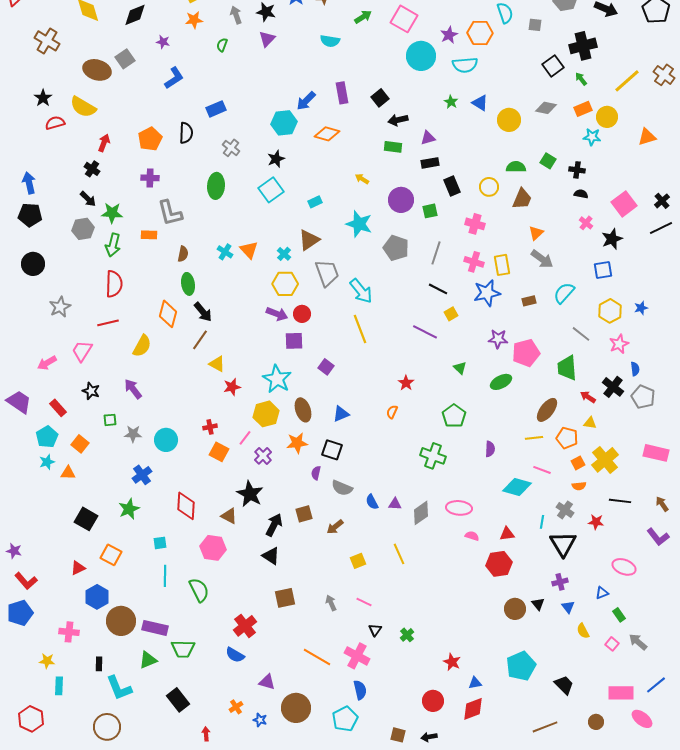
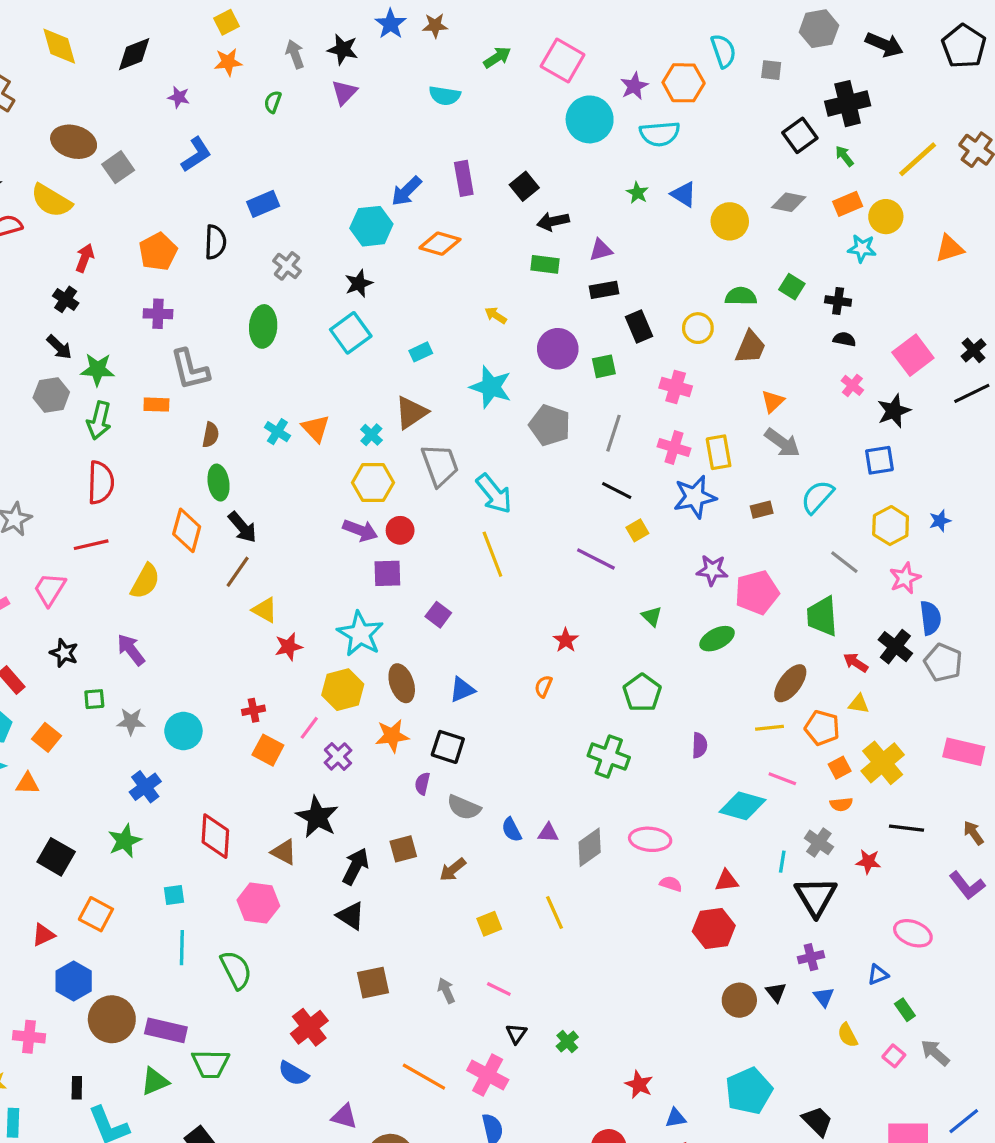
gray square: (125, 59) -> (118, 167), moved
blue semicircle: (635, 369) -> (930, 618), size x1.5

